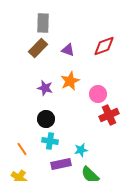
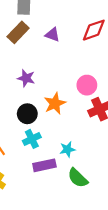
orange star: (70, 81) -> (55, 103), moved
cyan cross: (50, 141) -> (32, 139), turned -35

